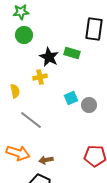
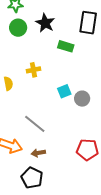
black star: (49, 57) -> (45, 23), moved
gray line: (31, 120) -> (35, 124), moved

